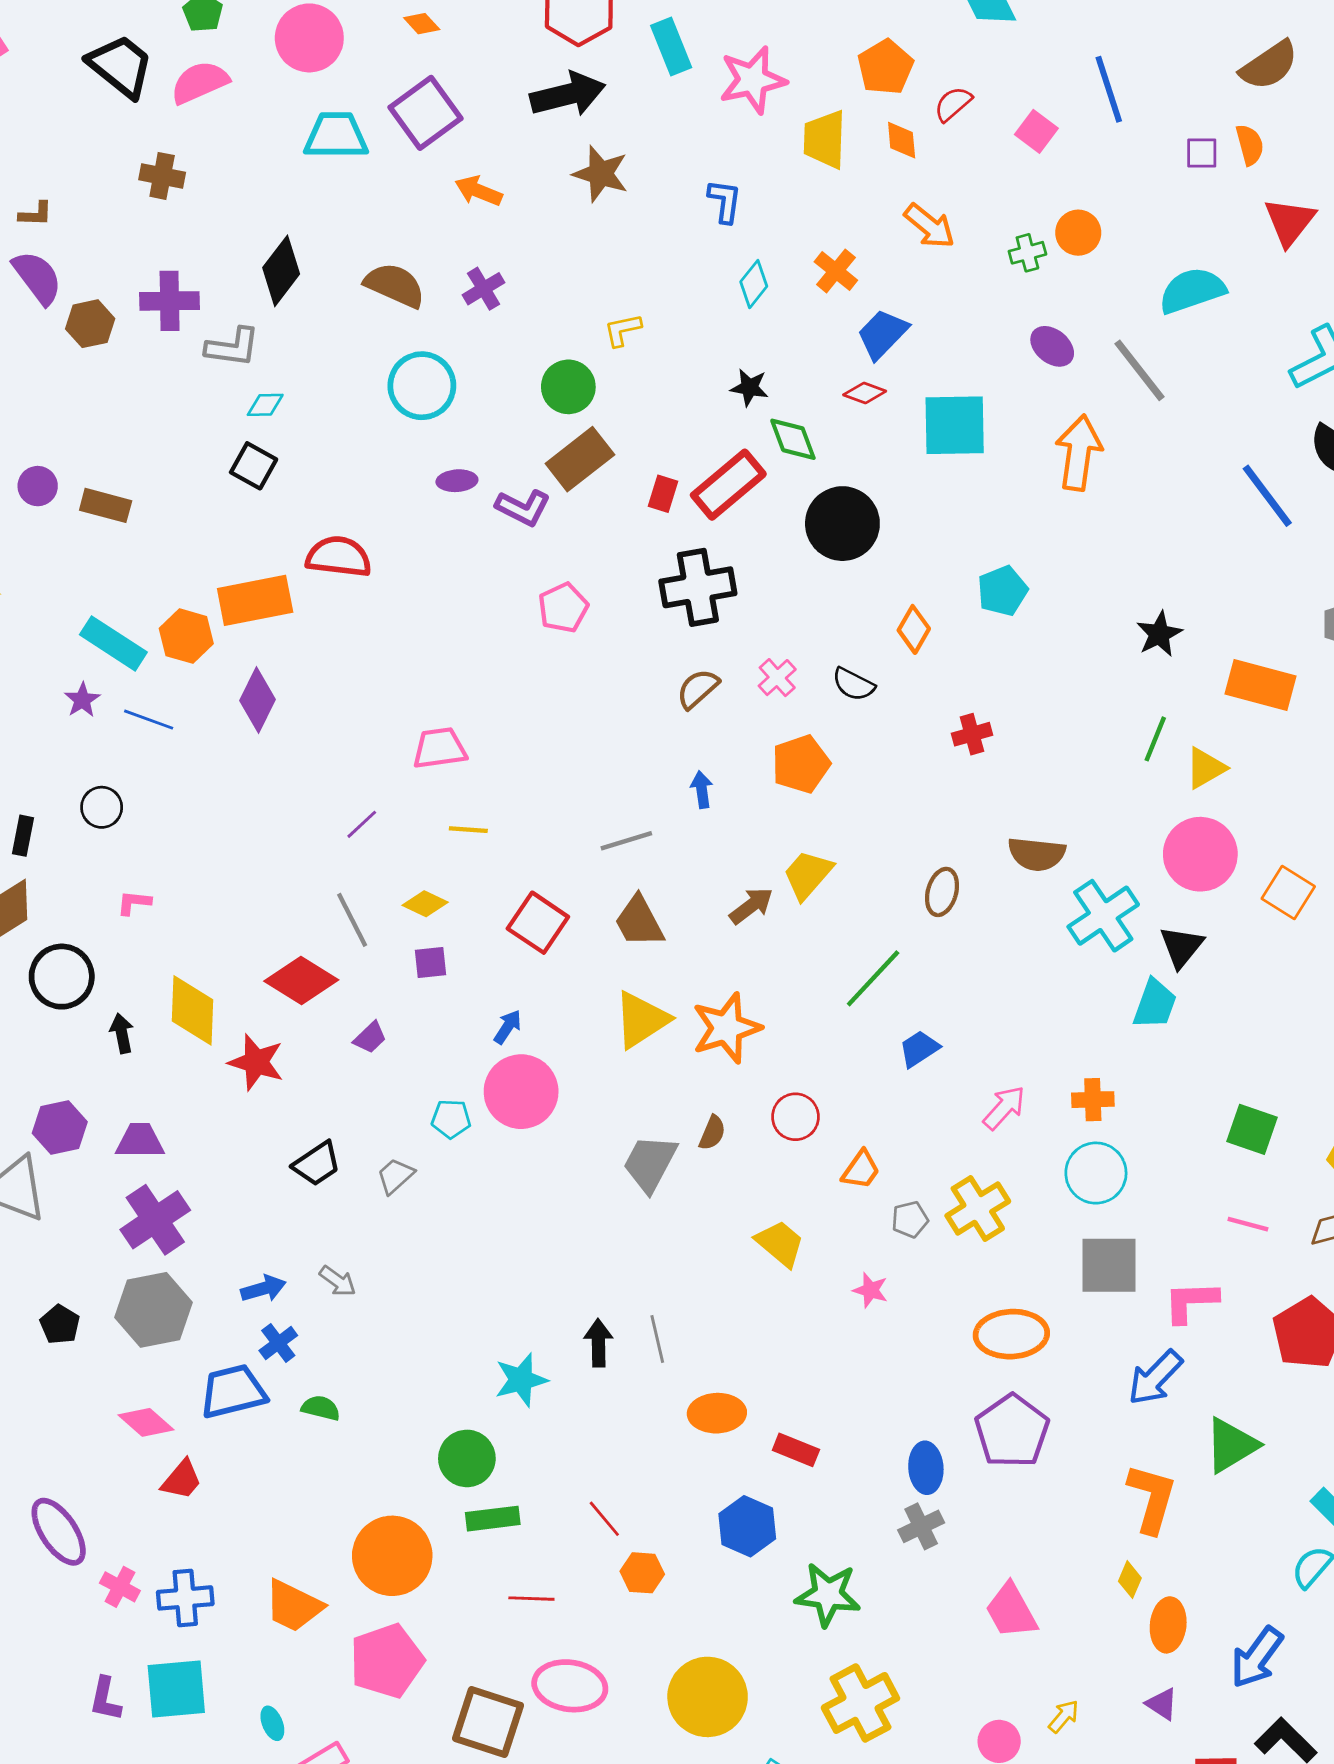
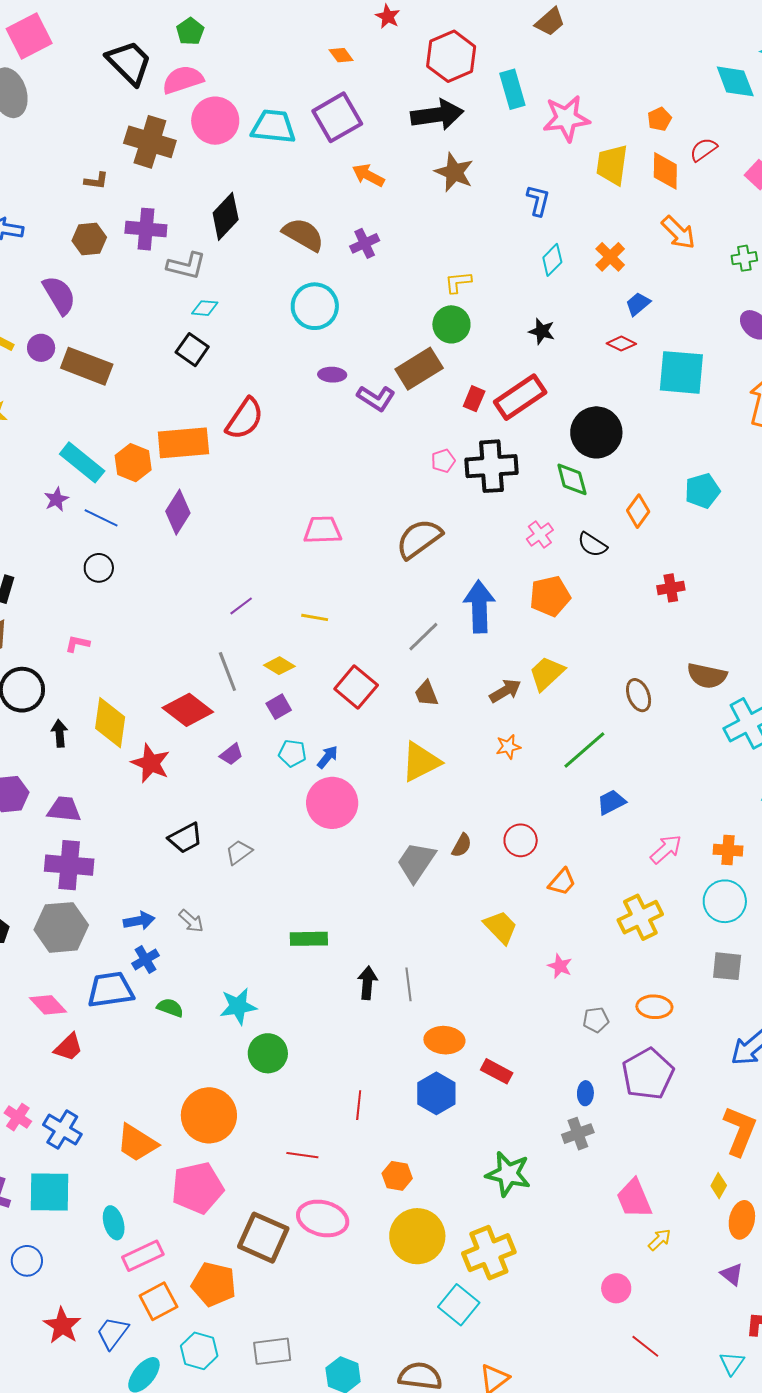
pink circle: (309, 38) -> (215, 121), moved
orange pentagon: (885, 67) -> (659, 119), size x0.6
orange diamond: (902, 140) -> (665, 171), size x1.4
brown cross: (162, 176) -> (150, 142), size x1.6
brown L-shape: (36, 214) -> (96, 181), moved
purple semicircle: (37, 278) -> (59, 295), moved
blue trapezoid: (882, 334) -> (638, 304), size x0.7
green circle: (568, 387) -> (451, 324), moved
green diamond: (793, 439) -> (572, 479), moved
brown rectangle: (106, 505) -> (87, 366), size x1.4
red semicircle: (339, 557) -> (245, 419), turned 111
pink pentagon: (563, 608) -> (443, 461), moved, size x0.7
brown semicircle: (698, 689) -> (419, 539), moved, size x1.5
pink trapezoid: (439, 748) -> (323, 530), moved
blue arrow: (702, 790) -> (479, 607), size x2.0
black circle: (102, 807) -> (99, 568), moved
gray line: (626, 841) -> (423, 637), turned -33
brown ellipse: (942, 892) -> (639, 695), turned -44
brown trapezoid: (639, 921) -> (426, 694), size x0.7
purple square: (430, 962) -> (279, 707), turned -30
orange star: (726, 1028) -> (508, 747), moved, size x0.5
cyan pentagon: (451, 1119) -> (292, 753), moved
gray pentagon: (910, 1219) -> (596, 1020), moved
purple cross: (155, 1220) -> (69, 865), turned 33
gray square: (1109, 1265) -> (727, 966), size x0.7
orange ellipse: (1011, 1334) -> (654, 1007), size x0.7
cyan star: (521, 1380) -> (238, 1006), moved
blue ellipse: (926, 1468) -> (585, 1093), size x0.7
green rectangle: (493, 1519) -> (309, 939), moved
red line: (604, 1519) -> (359, 1105), turned 40
blue hexagon: (747, 1526) -> (436, 1093), moved
orange hexagon: (642, 1573) -> (397, 1176), moved
blue cross: (185, 1598) -> (62, 1130), turned 30
yellow cross: (860, 1703) -> (489, 1253), moved
yellow arrow: (1064, 1716) -> (660, 1240), moved
cyan ellipse: (272, 1723) -> (114, 1223), size x1.4

